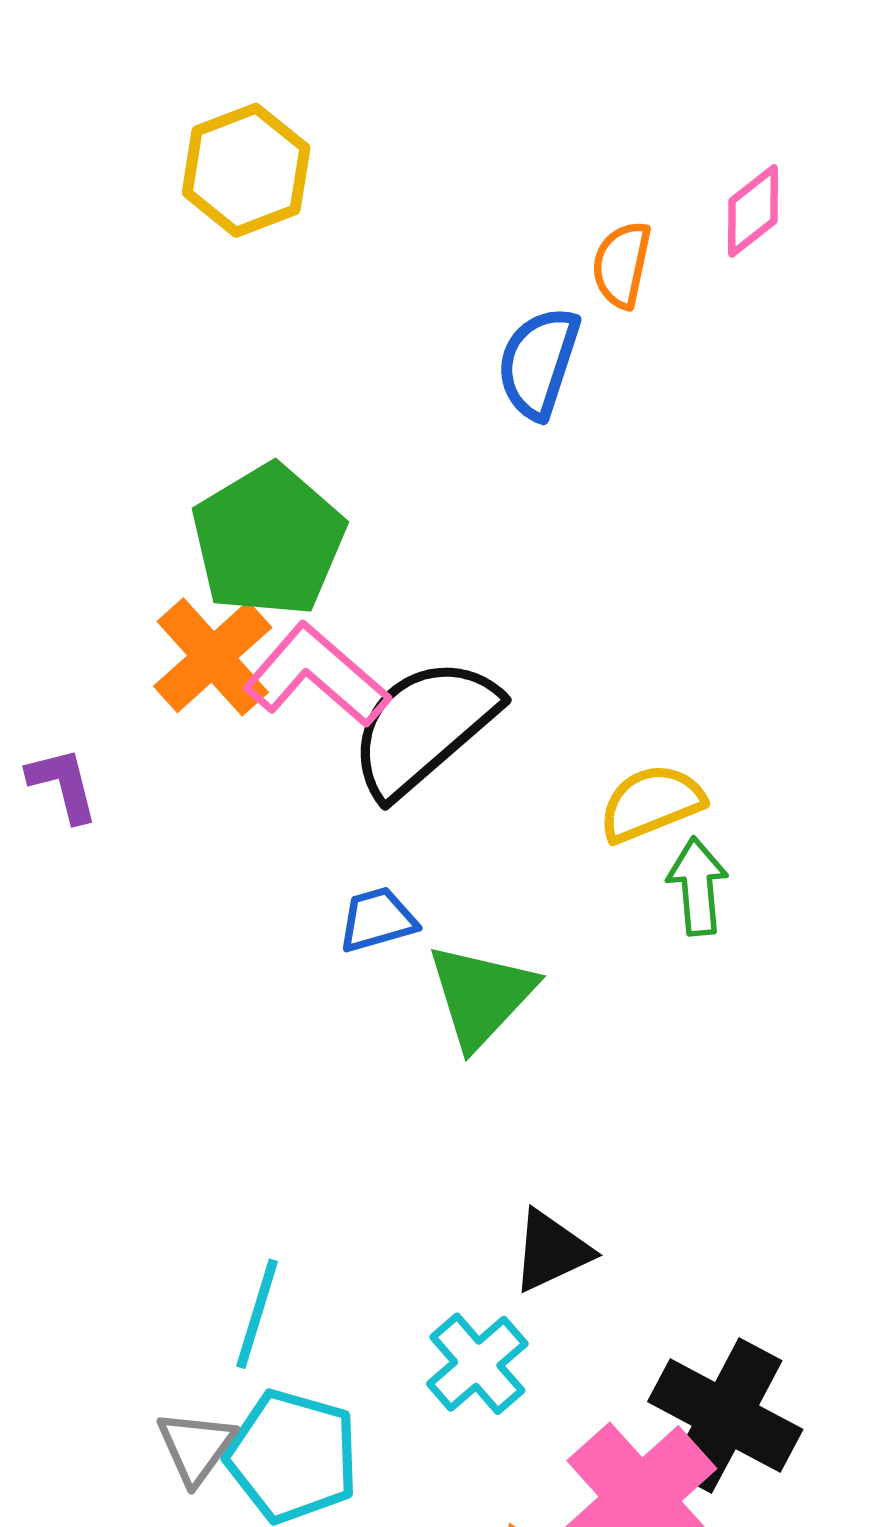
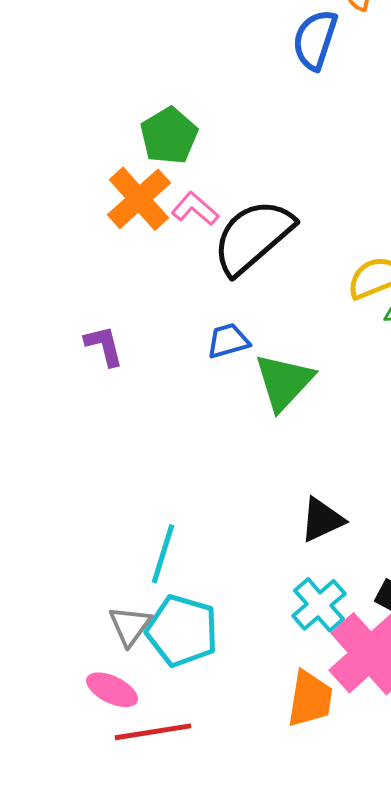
green pentagon: (268, 540) -> (169, 136), size x0.7
pink L-shape: (316, 675) -> (195, 209), size x0.6
purple L-shape: (63, 785) -> (104, 346), moved
cyan cross: (477, 1364) -> (319, 605), moved

